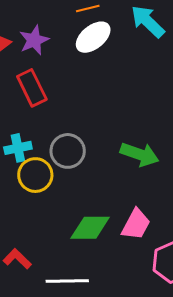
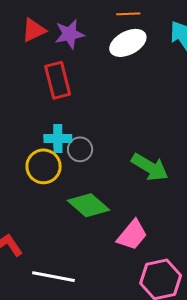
cyan cross: (18, 148) -> (58, 138), moved
gray circle: (68, 151) -> (80, 149), size x0.7
green diamond: (90, 228) -> (88, 205), moved, turned 30

